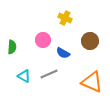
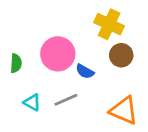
yellow cross: (65, 18) -> (109, 24), moved, size x1.5
pink circle: (43, 40) -> (58, 54), size x1.6

